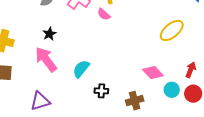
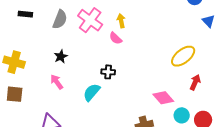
pink arrow: (46, 59) -> (57, 82), size x0.6
red arrow: (191, 70) -> (195, 82), moved
black cross: (101, 91) -> (108, 72), moved

